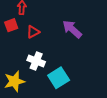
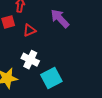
purple arrow: (72, 29) -> (60, 19), moved

